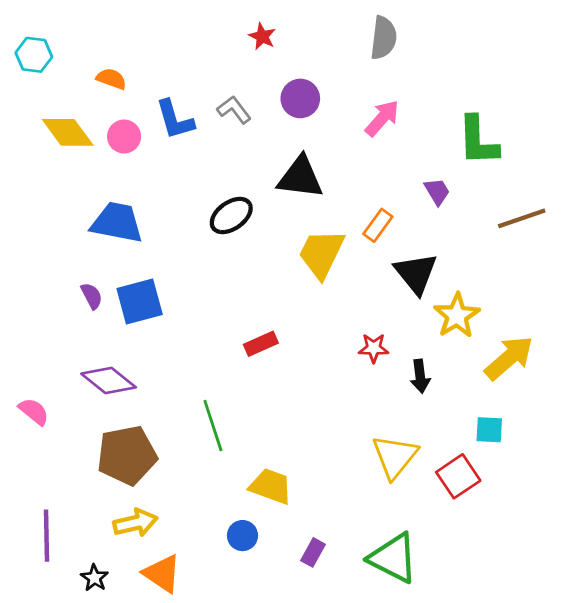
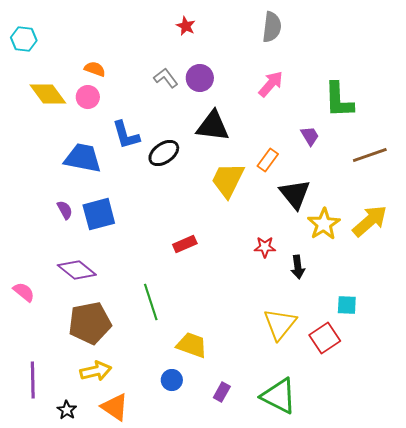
orange semicircle: (111, 79) -> (95, 69), moved
purple circle: (300, 98) -> (200, 78), moved
blue L-shape: (175, 120) -> (126, 135), moved
yellow arrow: (509, 358) -> (370, 221), moved

